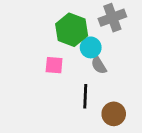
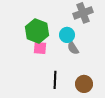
green hexagon: (72, 30) -> (37, 31), moved
black line: (85, 96) -> (55, 80), moved

